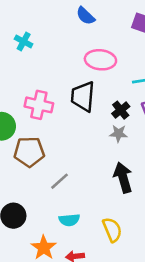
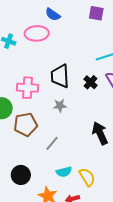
pink ellipse: (100, 60) -> (37, 33), moved
gray star: (119, 133) -> (60, 106), moved
yellow semicircle: (112, 230) -> (87, 177), moved

